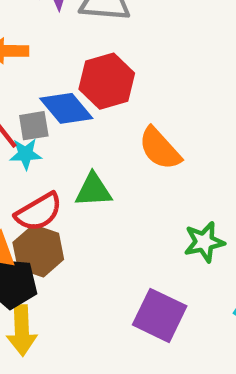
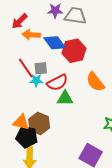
blue diamond: (66, 108) -> (55, 43), moved
red semicircle: (39, 212) -> (57, 83), moved

